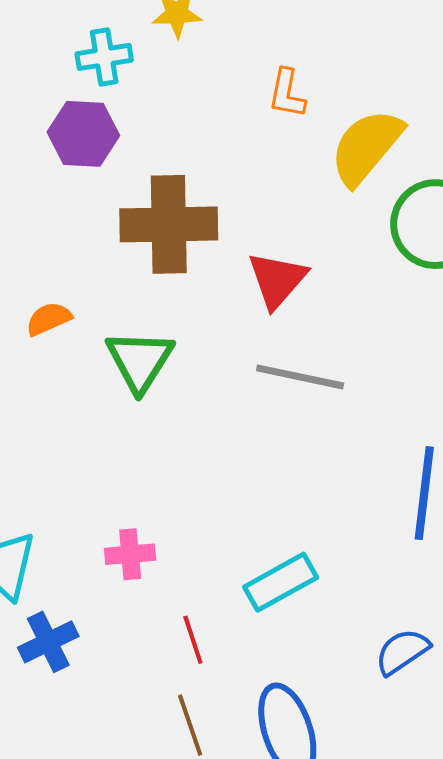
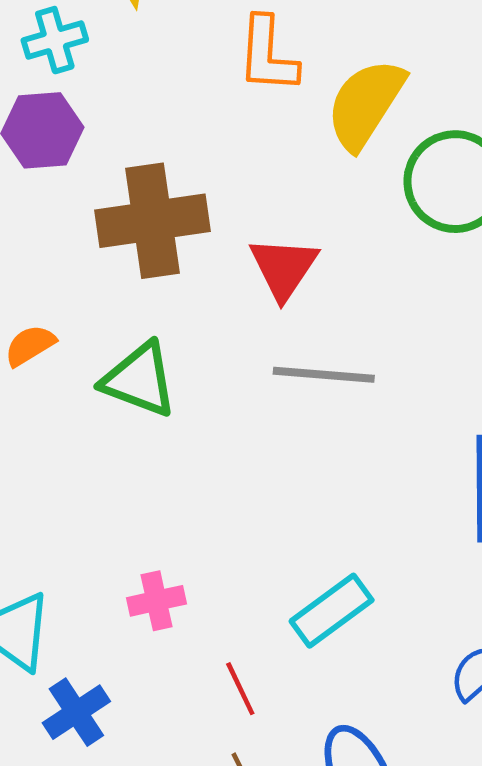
orange L-shape: (287, 93) -> (268, 55), size x1.4
green triangle: (140, 361) -> (139, 380), turned -34

